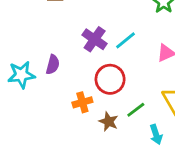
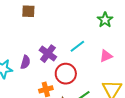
purple cross: (95, 39) -> (48, 54), moved

